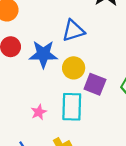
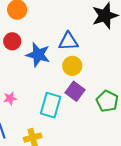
yellow circle: (74, 68) -> (72, 66), moved
pink star: (39, 112) -> (10, 98), moved

